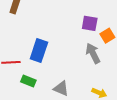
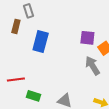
blue rectangle: (39, 51) -> (41, 42), moved

